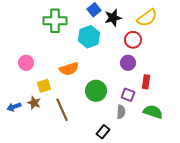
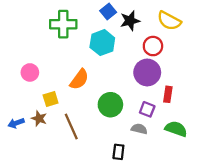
yellow semicircle: (147, 18) -> (169, 21), turned 65
purple circle: (128, 63) -> (147, 72), size x1.5
orange semicircle: (69, 69) -> (79, 79), turned -36
gray semicircle: (121, 112) -> (139, 129), turned -80
black rectangle: (103, 132) -> (118, 152), turned -32

